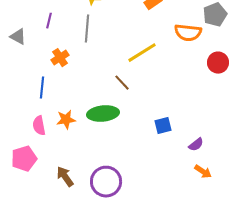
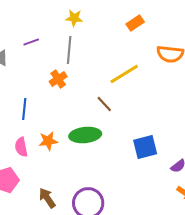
purple line: (49, 21) -> (31, 42), turned 56
orange cross: (60, 58) -> (58, 79), moved
blue square: (163, 126) -> (145, 147), size x1.4

